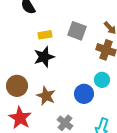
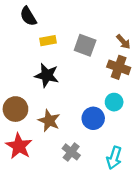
yellow rectangle: (45, 35) -> (48, 41), moved
black star: (44, 57) -> (47, 75), turned 30

